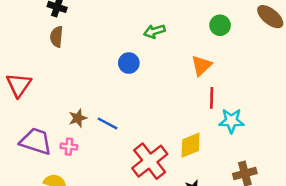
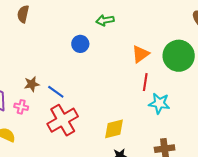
green circle: (220, 25) -> (179, 56), moved, size x1.8
yellow diamond: (191, 145) -> (114, 129), moved
red cross: (150, 161) -> (63, 120), moved

